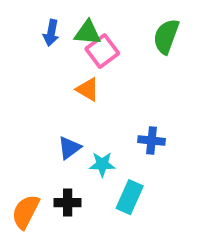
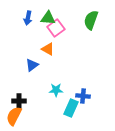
blue cross: (152, 140) -> (83, 96), moved
blue triangle: (69, 148) -> (32, 65), moved
black cross: (68, 203) -> (19, 101), moved

